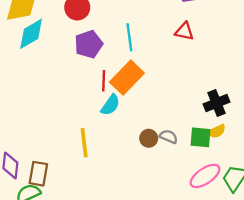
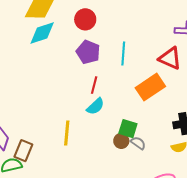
red triangle: (184, 31) -> (170, 58), size x1.4
purple pentagon: (89, 44) -> (88, 52), turned 30
orange rectangle: (127, 78) -> (150, 87), moved
green square: (201, 137) -> (128, 129), moved

